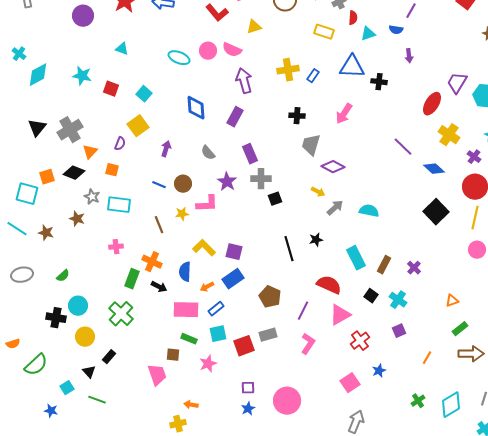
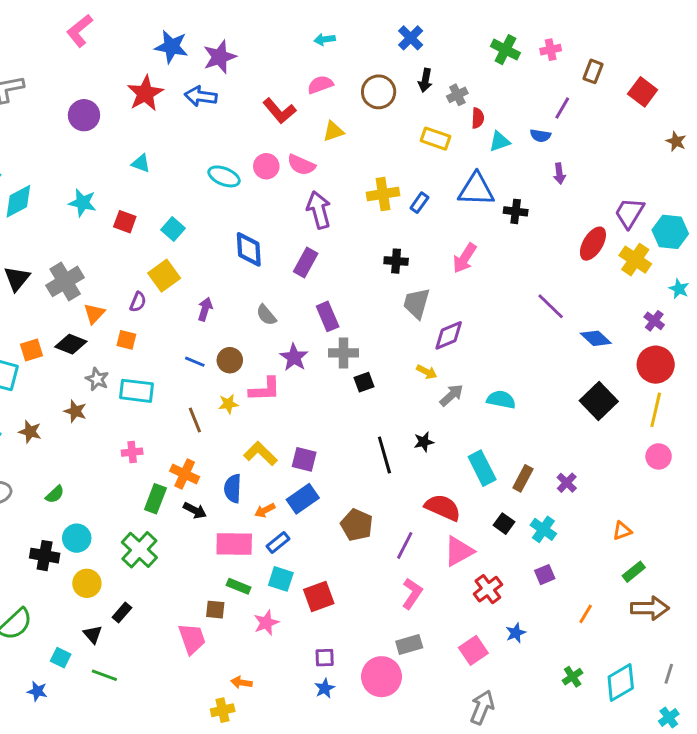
yellow cross: (449, 135) -> (635, 260), moved
purple diamond: (333, 167) -> (449, 335), turned -50
cyan square: (218, 334) -> (281, 579), turned 30
gray rectangle: (268, 335) -> (409, 645), moved
cyan square: (67, 388) -> (61, 658), turned -32

